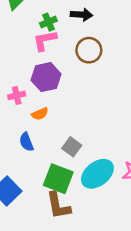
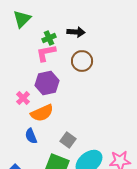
pink cross: (17, 95) -> (23, 98), turned -32
orange semicircle: (40, 114) -> (42, 113), size x1.6

